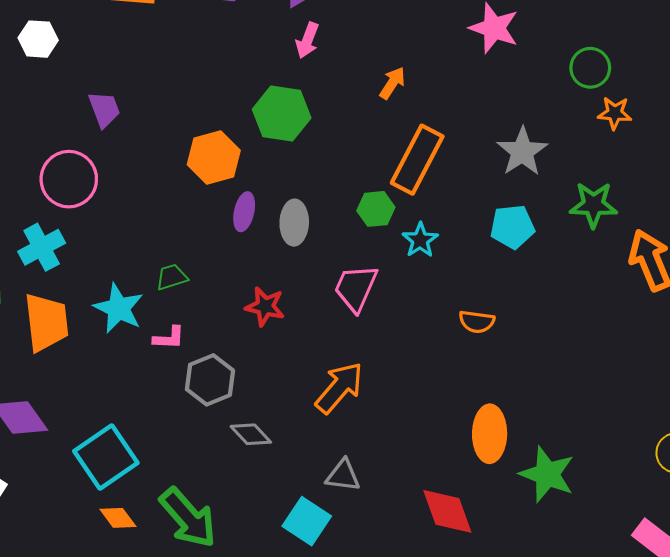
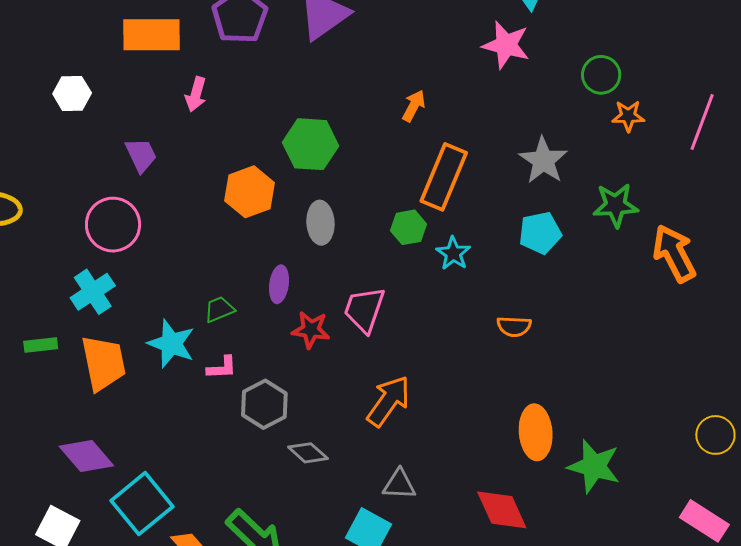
pink arrow: (307, 40) -> (196, 94), moved
purple ellipse: (244, 212) -> (279, 284), moved
gray ellipse: (294, 223) -> (320, 223), moved
pink trapezoid: (356, 288) -> (364, 310), moved
cyan square: (106, 457) -> (142, 504), moved

